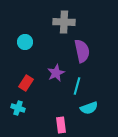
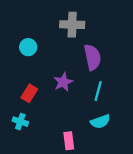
cyan line: (77, 86) -> (98, 91), moved

